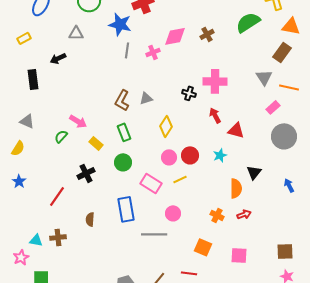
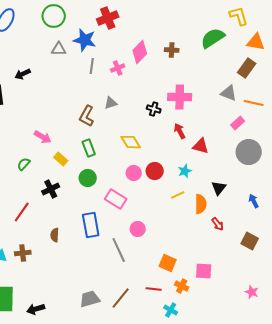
gray triangle: (76, 33) -> (59, 49), moved
brown cross: (207, 34) -> (172, 50), turned 32
pink diamond: (175, 36) -> (140, 52), turned -35
gray triangle: (264, 77) -> (229, 93), turned -36
gray triangle: (146, 98) -> (111, 103), moved
yellow diamond: (166, 126) -> (131, 142), turned -65
green semicircle: (61, 136) -> (24, 164), moved
yellow line: (180, 179) -> (178, 195), moved
red arrow: (244, 214) -> (218, 224), moved, turned 72
orange cross: (217, 215) -> (182, 286), moved
gray line: (154, 234) -> (119, 250), turned 65
brown square: (285, 251) -> (250, 241), moved, turned 30

